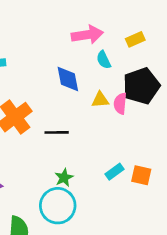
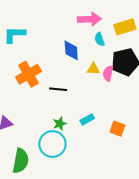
yellow rectangle: (135, 39) -> (125, 27), size x1.5
cyan rectangle: (115, 172) -> (87, 119), moved

